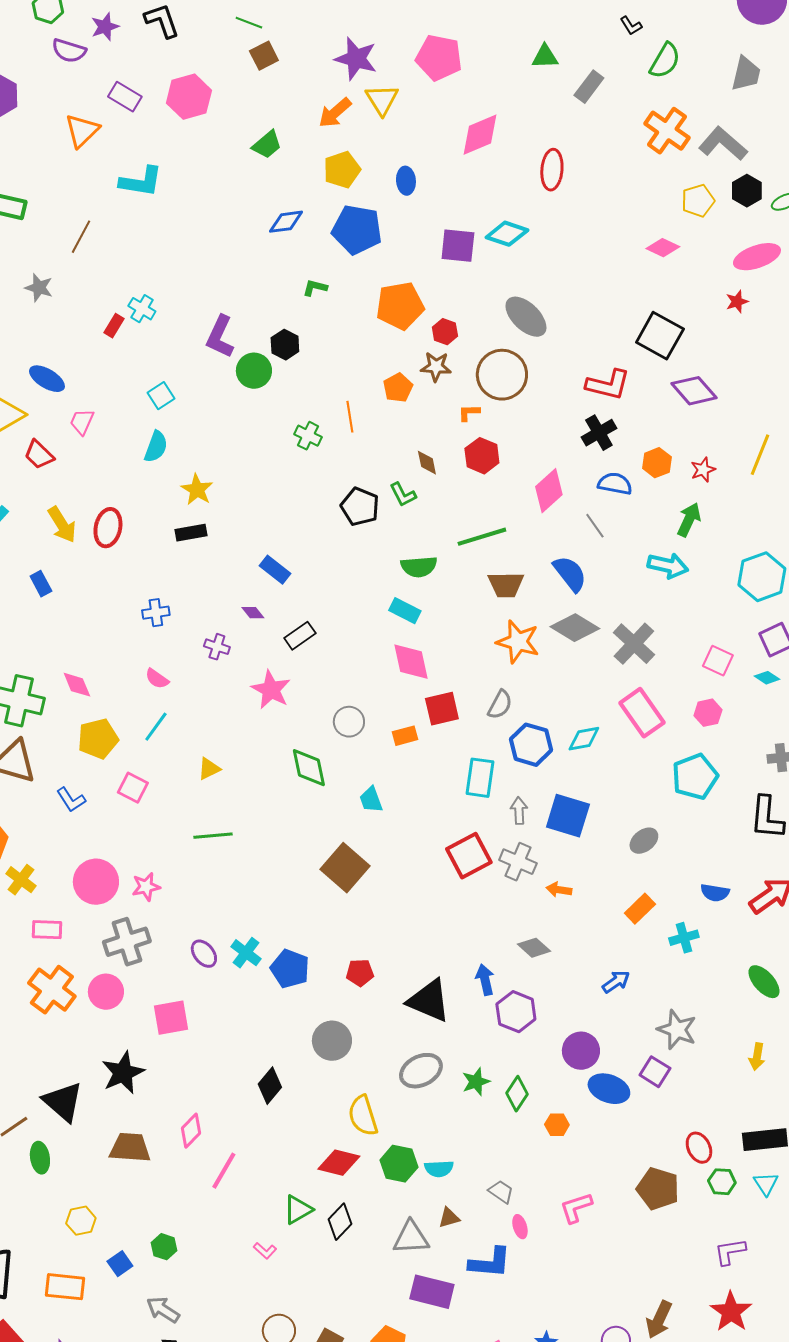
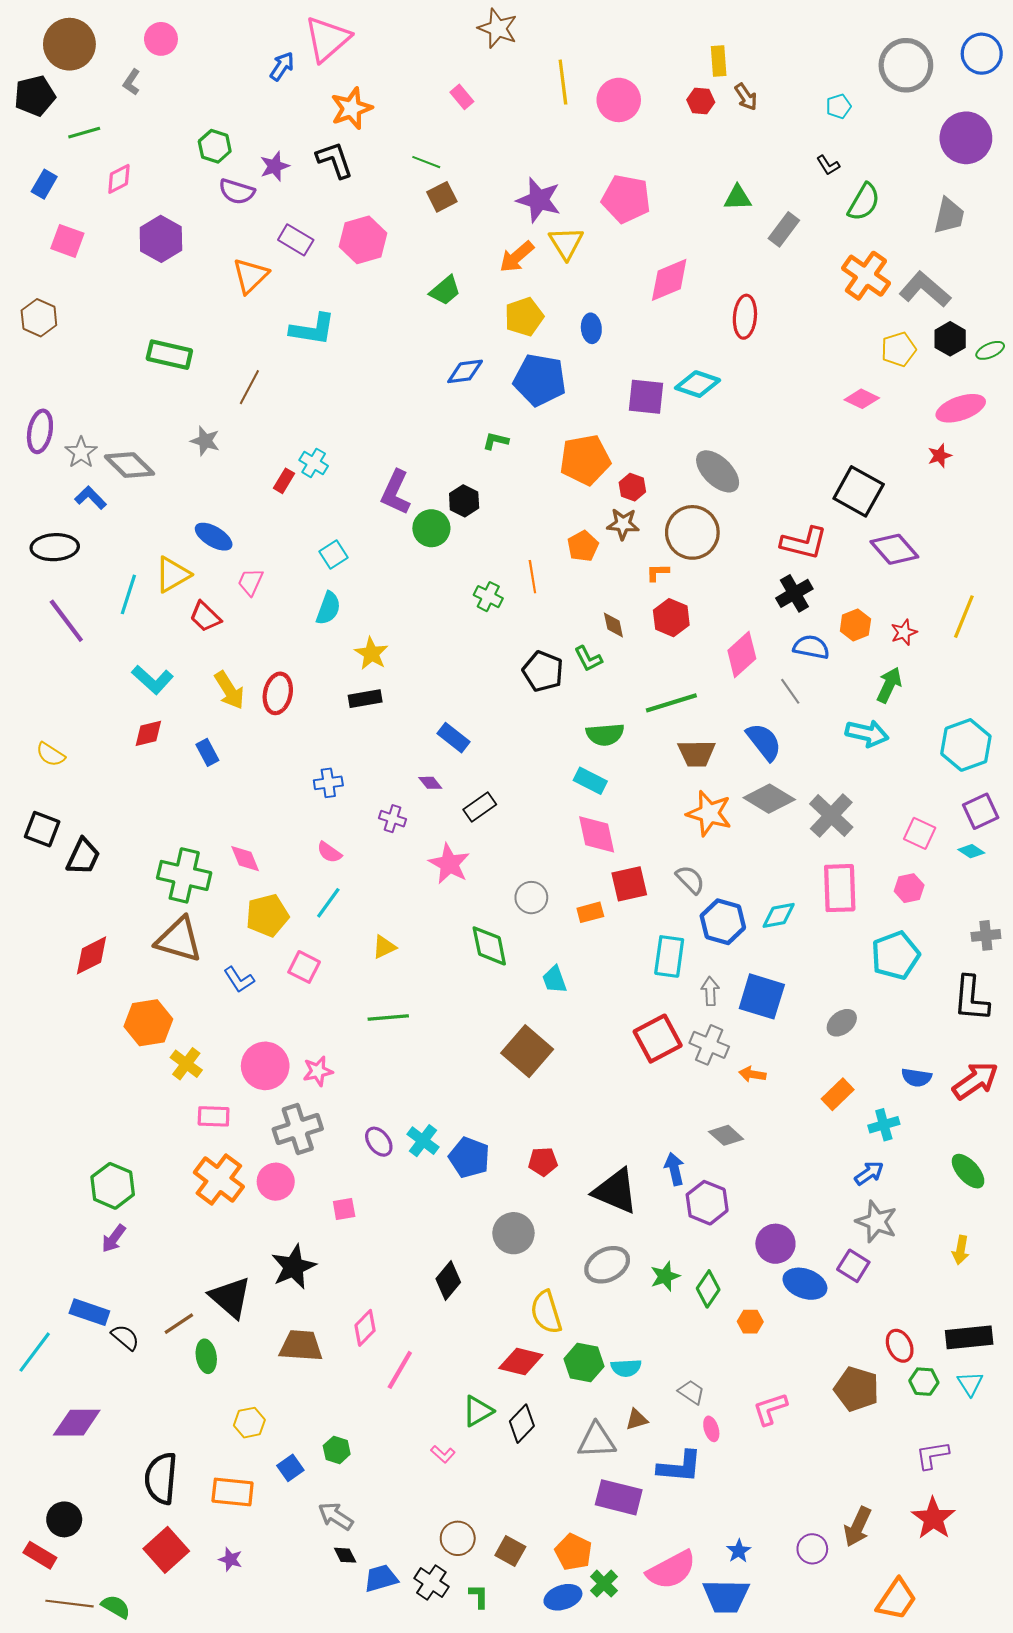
gray semicircle: (500, 705) -> (690, 880), turned -72
pink rectangle: (642, 713) -> (840, 888), turned 33
blue arrow: (616, 982) -> (869, 1173), moved
pink square: (171, 1018) -> (344, 1209), size x0.6

